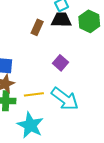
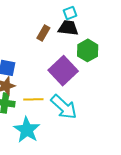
green hexagon: (89, 21) -> (88, 50), moved
purple square: (60, 63) -> (63, 71), size x1.8

